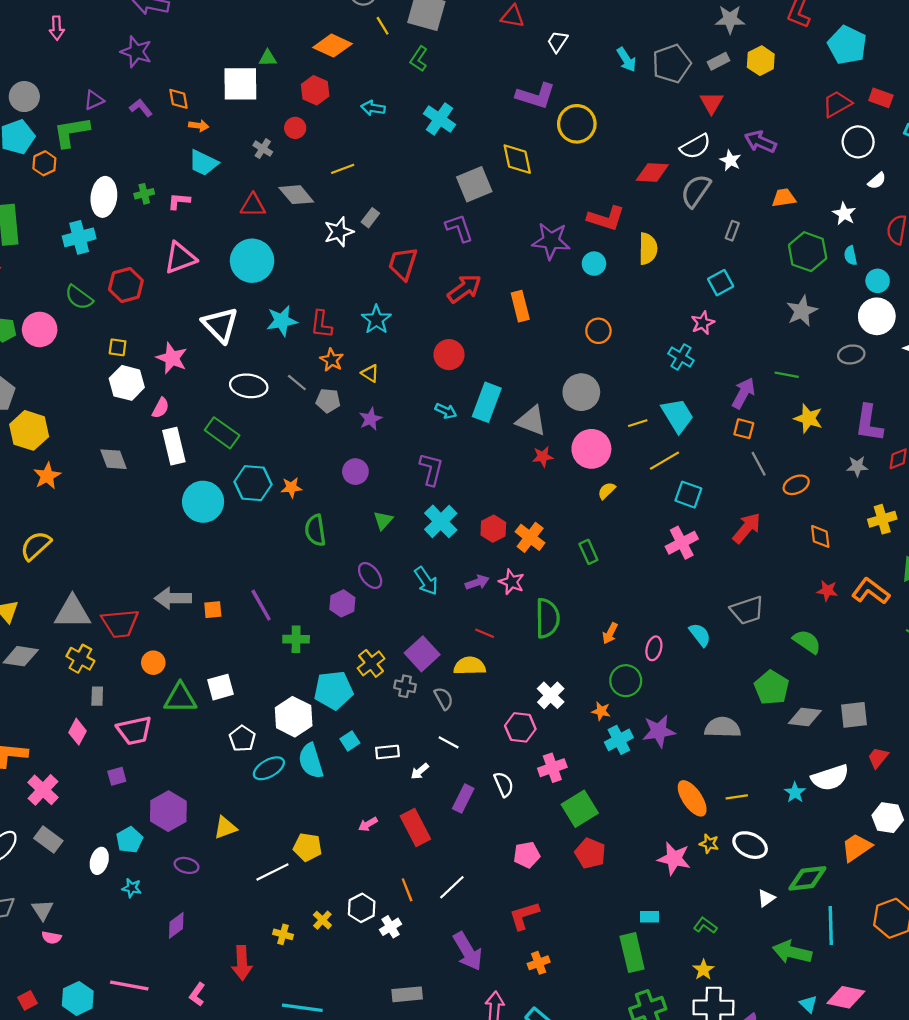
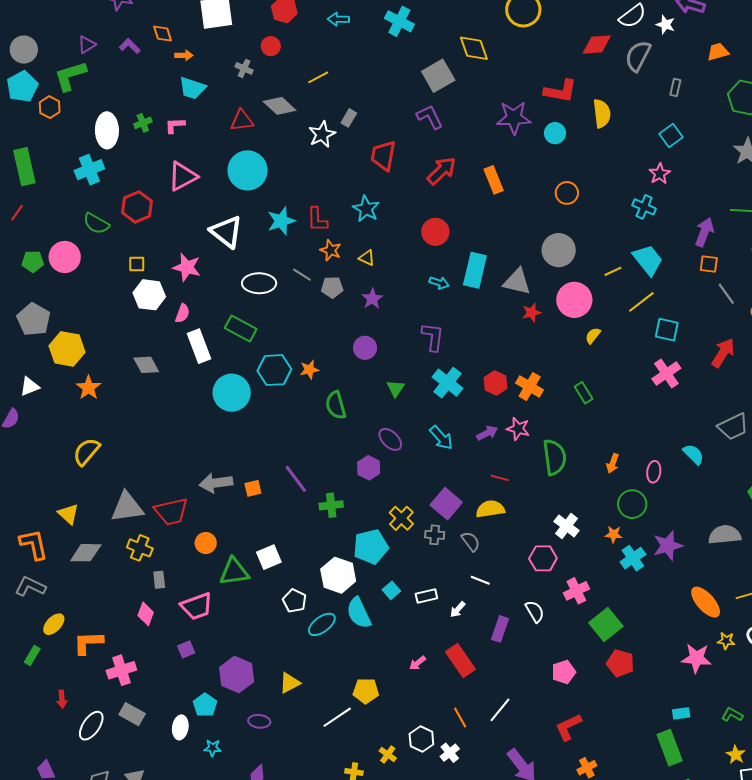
pink cross: (43, 790) -> (121, 670), turned 36

